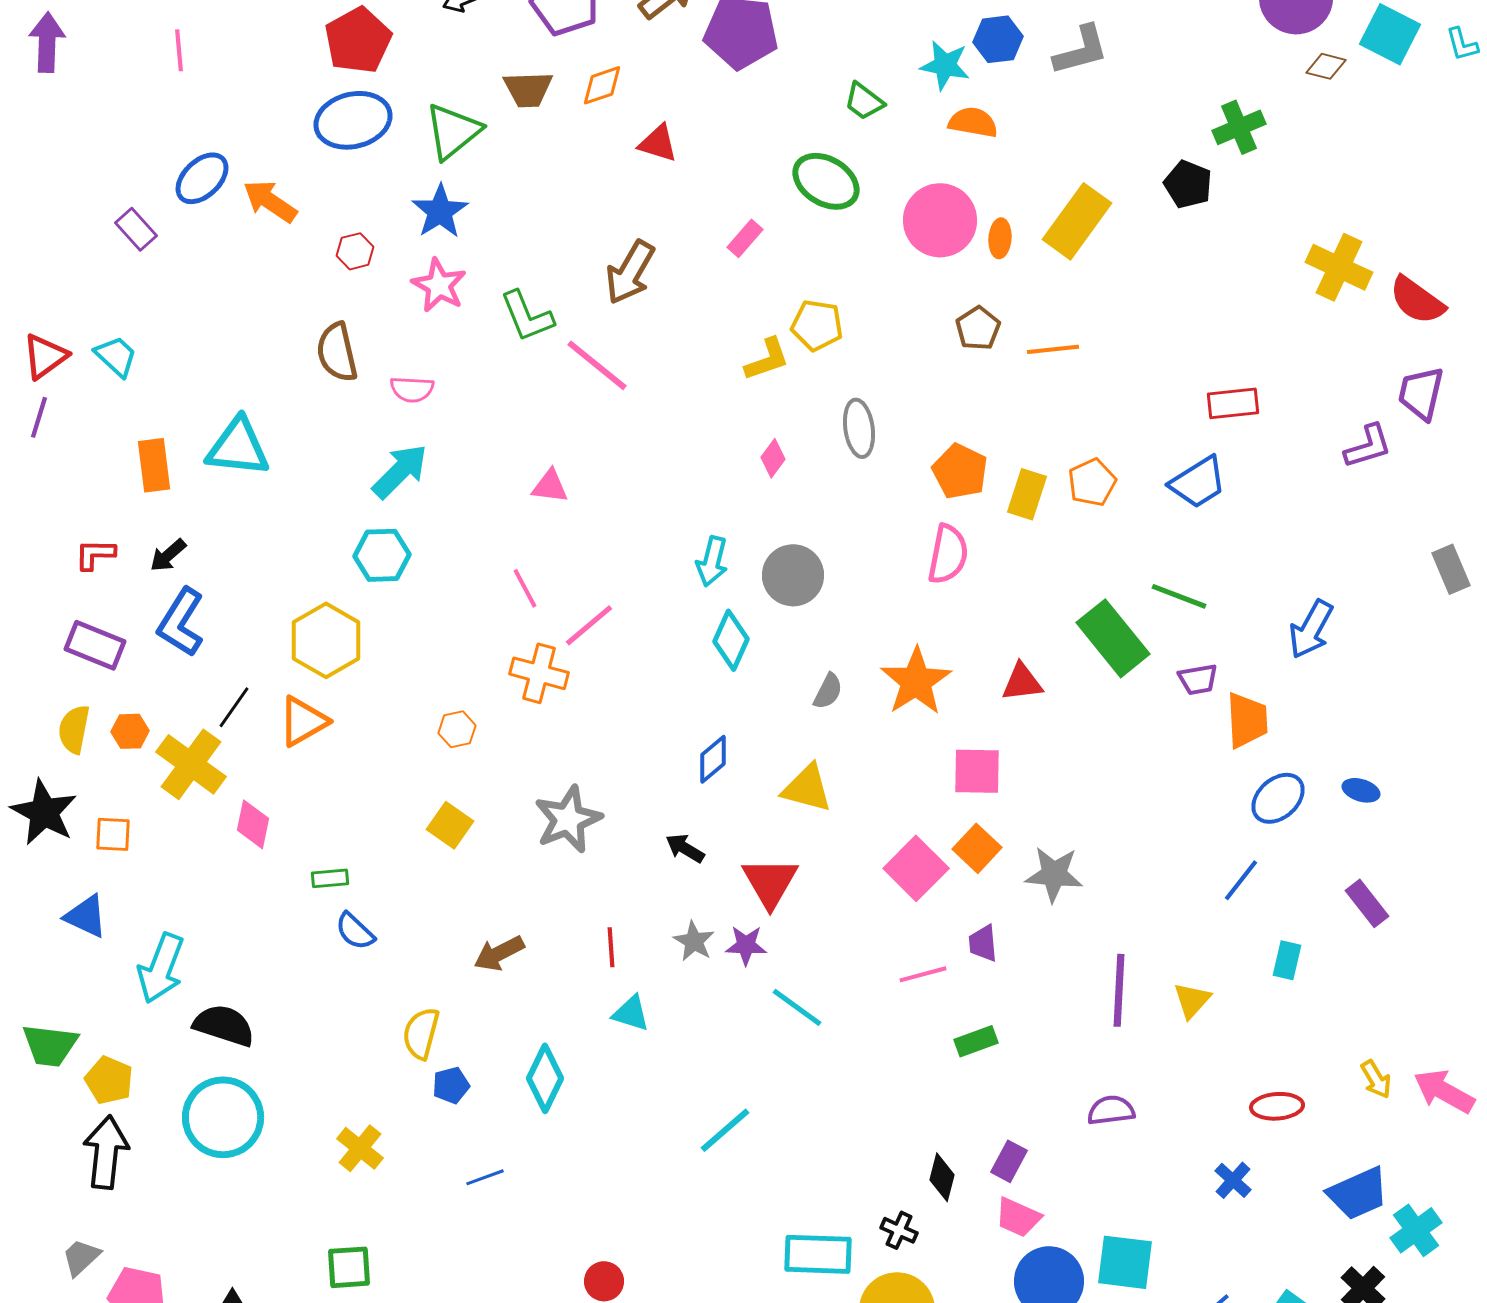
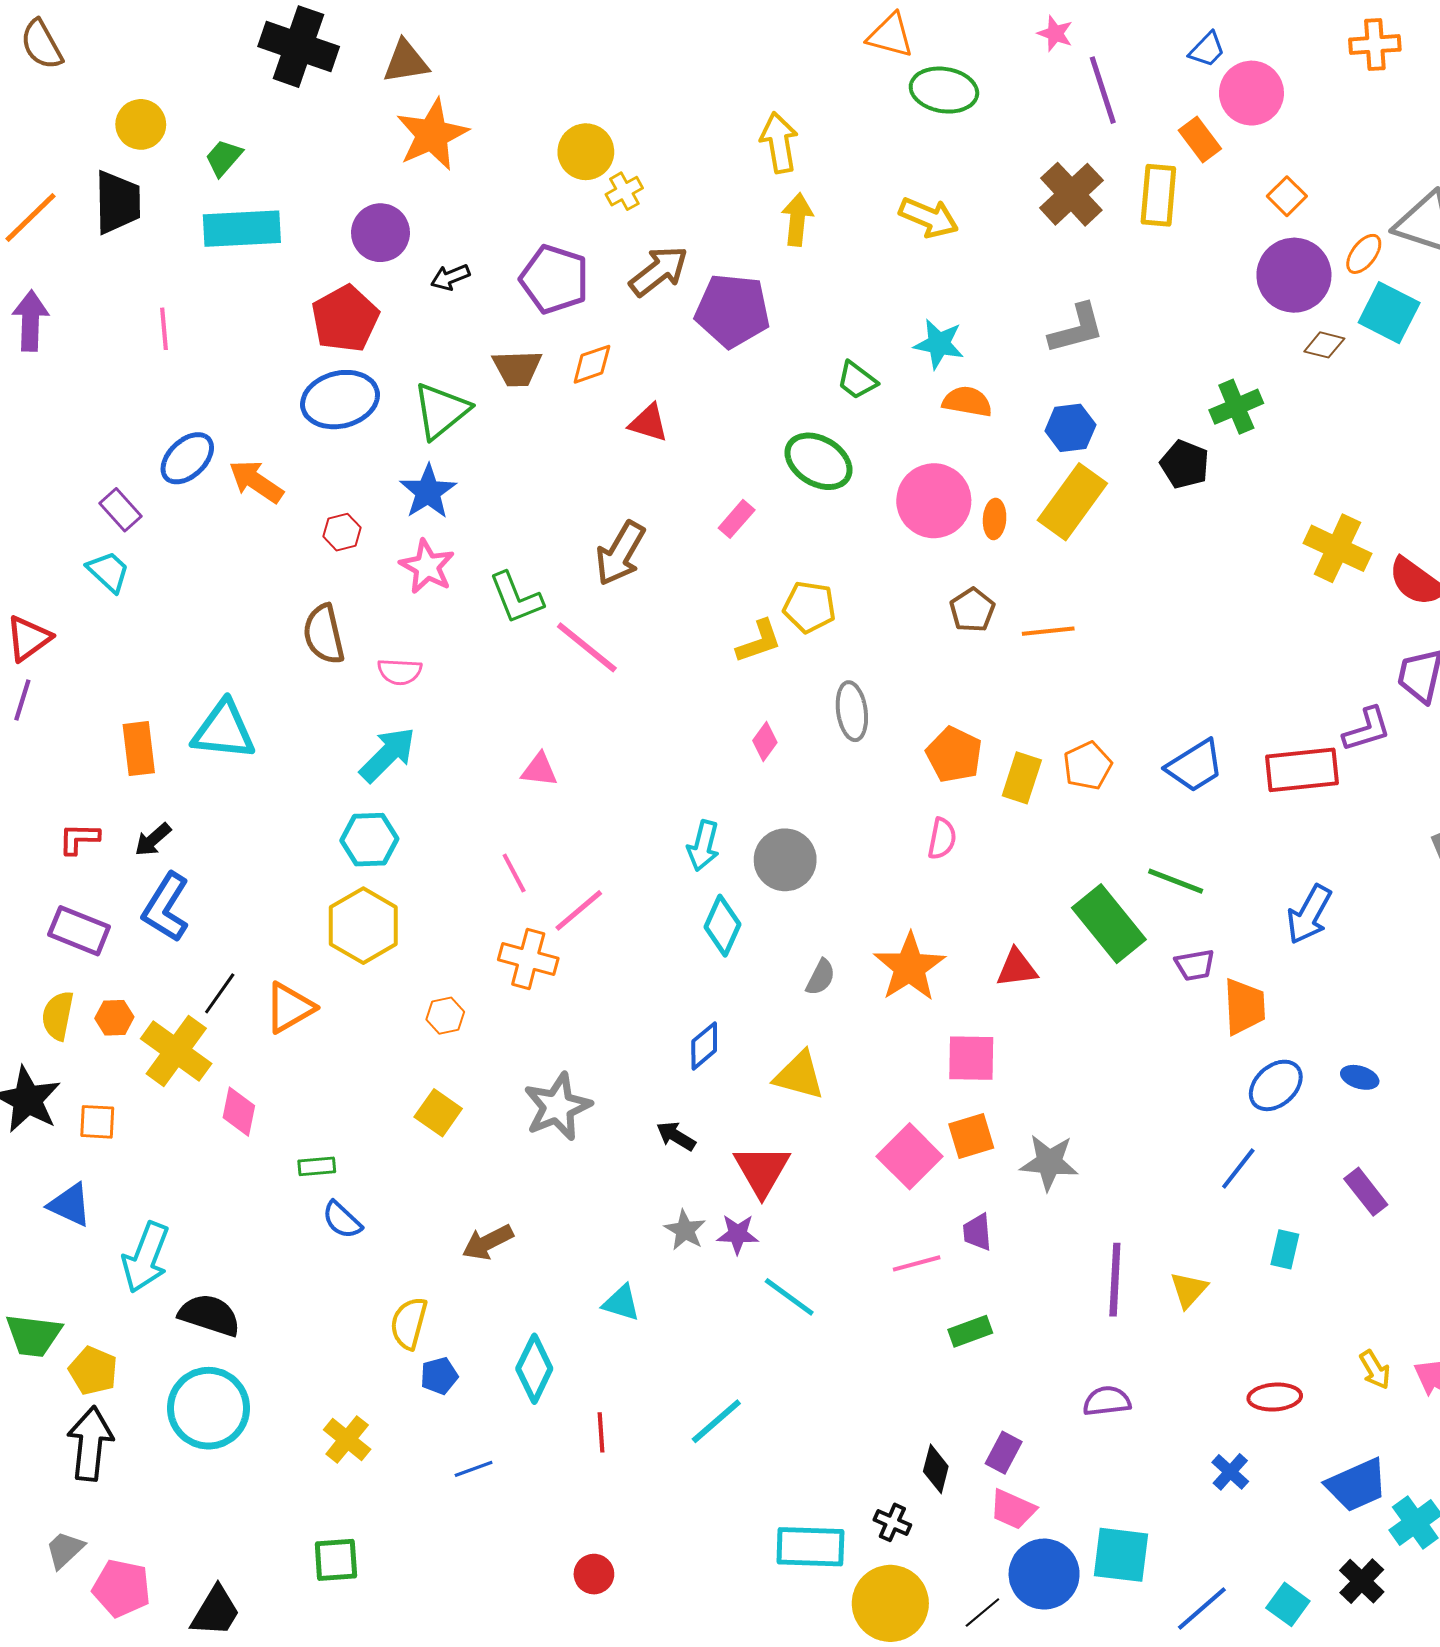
blue hexagon: (998, 39) -> (1070, 428), moved
cyan trapezoid: (116, 356) -> (108, 572), moved
red rectangle: (1233, 403) -> (1302, 770), moved, size x1.4
pink semicircle: (948, 554) -> (942, 839), size x0.7
yellow hexagon: (326, 640) -> (363, 926), moved
orange square: (977, 848) -> (971, 1136), turned 30
red line: (611, 947) -> (601, 1432), moved

